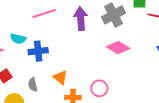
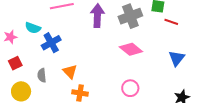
blue cross: (38, 51) -> (51, 43), turned -30
pink circle: (99, 88) -> (130, 88), moved

